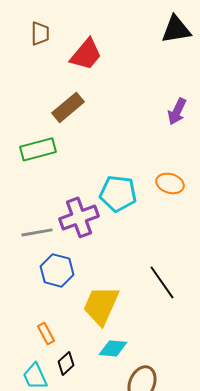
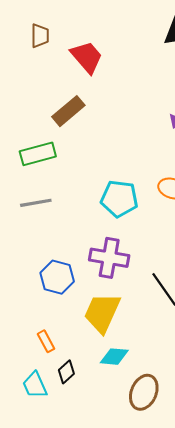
red trapezoid: (86, 54) -> (87, 57), turned -81
purple cross: (79, 217) -> (109, 258), moved, turned 30
gray line: (37, 232) -> (36, 203), moved

